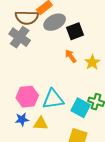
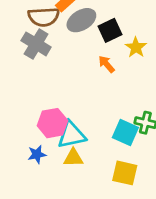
yellow star: (92, 62) -> (136, 47), moved
cyan triangle: (53, 99) -> (72, 135), moved
blue star: (22, 119) -> (37, 154), moved

